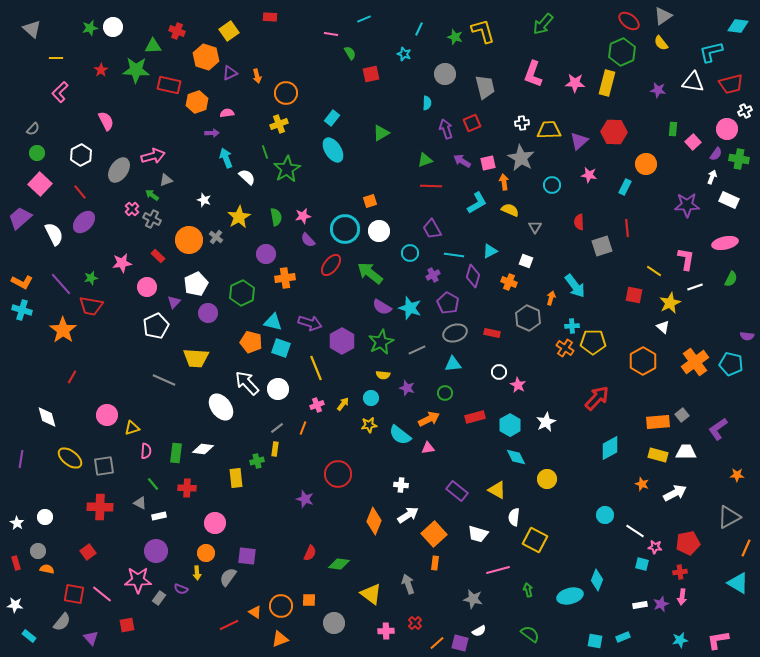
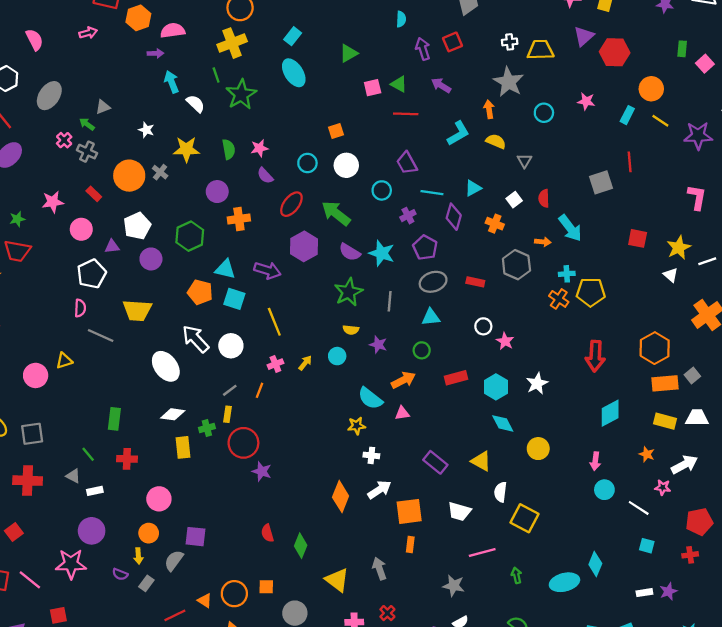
pink semicircle: (227, 113) -> (173, 30), size x1.5
yellow cross: (279, 124) -> (232, 43), size x1.4
purple triangle: (579, 141) -> (584, 36), moved
pink arrow: (153, 156) -> (88, 33), moved, size x0.7
green triangle: (425, 160) -> (399, 84), turned 49
pink square: (488, 163) -> (373, 88), moved
yellow star: (239, 217) -> (186, 149), turned 30
red semicircle: (579, 222) -> (544, 198), moved
cyan circle: (345, 229) -> (307, 163), size x0.6
white square: (526, 261) -> (514, 200), turned 32
yellow line: (654, 271) -> (660, 121), moved
white line: (695, 287) -> (707, 261), moved
orange arrow: (551, 298) -> (543, 242), turned 80
purple triangle: (174, 302) -> (112, 246), turned 40
purple hexagon: (342, 341) -> (304, 246), moved
gray line: (417, 350) -> (390, 301), turned -60
orange hexagon: (643, 361) -> (655, 348), moved
red arrow: (597, 398) -> (595, 356), turned 140
yellow star: (369, 425) -> (357, 426), moved
yellow triangle: (132, 428) -> (64, 361), moved
white diamond: (203, 449) -> (173, 414), moved
pink semicircle: (146, 451) -> (80, 308), moved
red circle: (338, 474) -> (243, 443), moved
orange square: (434, 534) -> (409, 511), turned 35
pink star: (655, 547) -> (663, 487), moved
red semicircle: (310, 553) -> (267, 533), turned 140
green diamond: (339, 564) -> (301, 546), turned -75
pink arrow: (682, 597) -> (595, 461), moved
gray rectangle: (159, 598) -> (146, 583), moved

